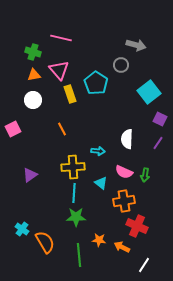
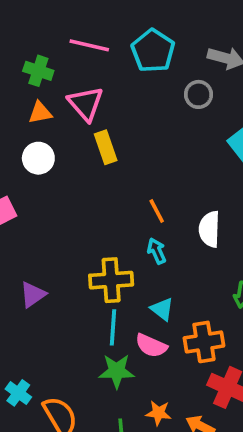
cyan pentagon: (96, 83) -> (153, 51), moved
orange line: (62, 129) -> (157, 211), moved
cyan arrow: (98, 151) -> (157, 251), turned -120
pink semicircle: (124, 172) -> (151, 346), moved

